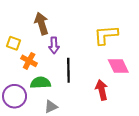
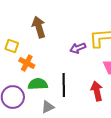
purple arrow: (54, 45) -> (78, 48), moved, turned 70
black line: (68, 70) -> (64, 85), moved

